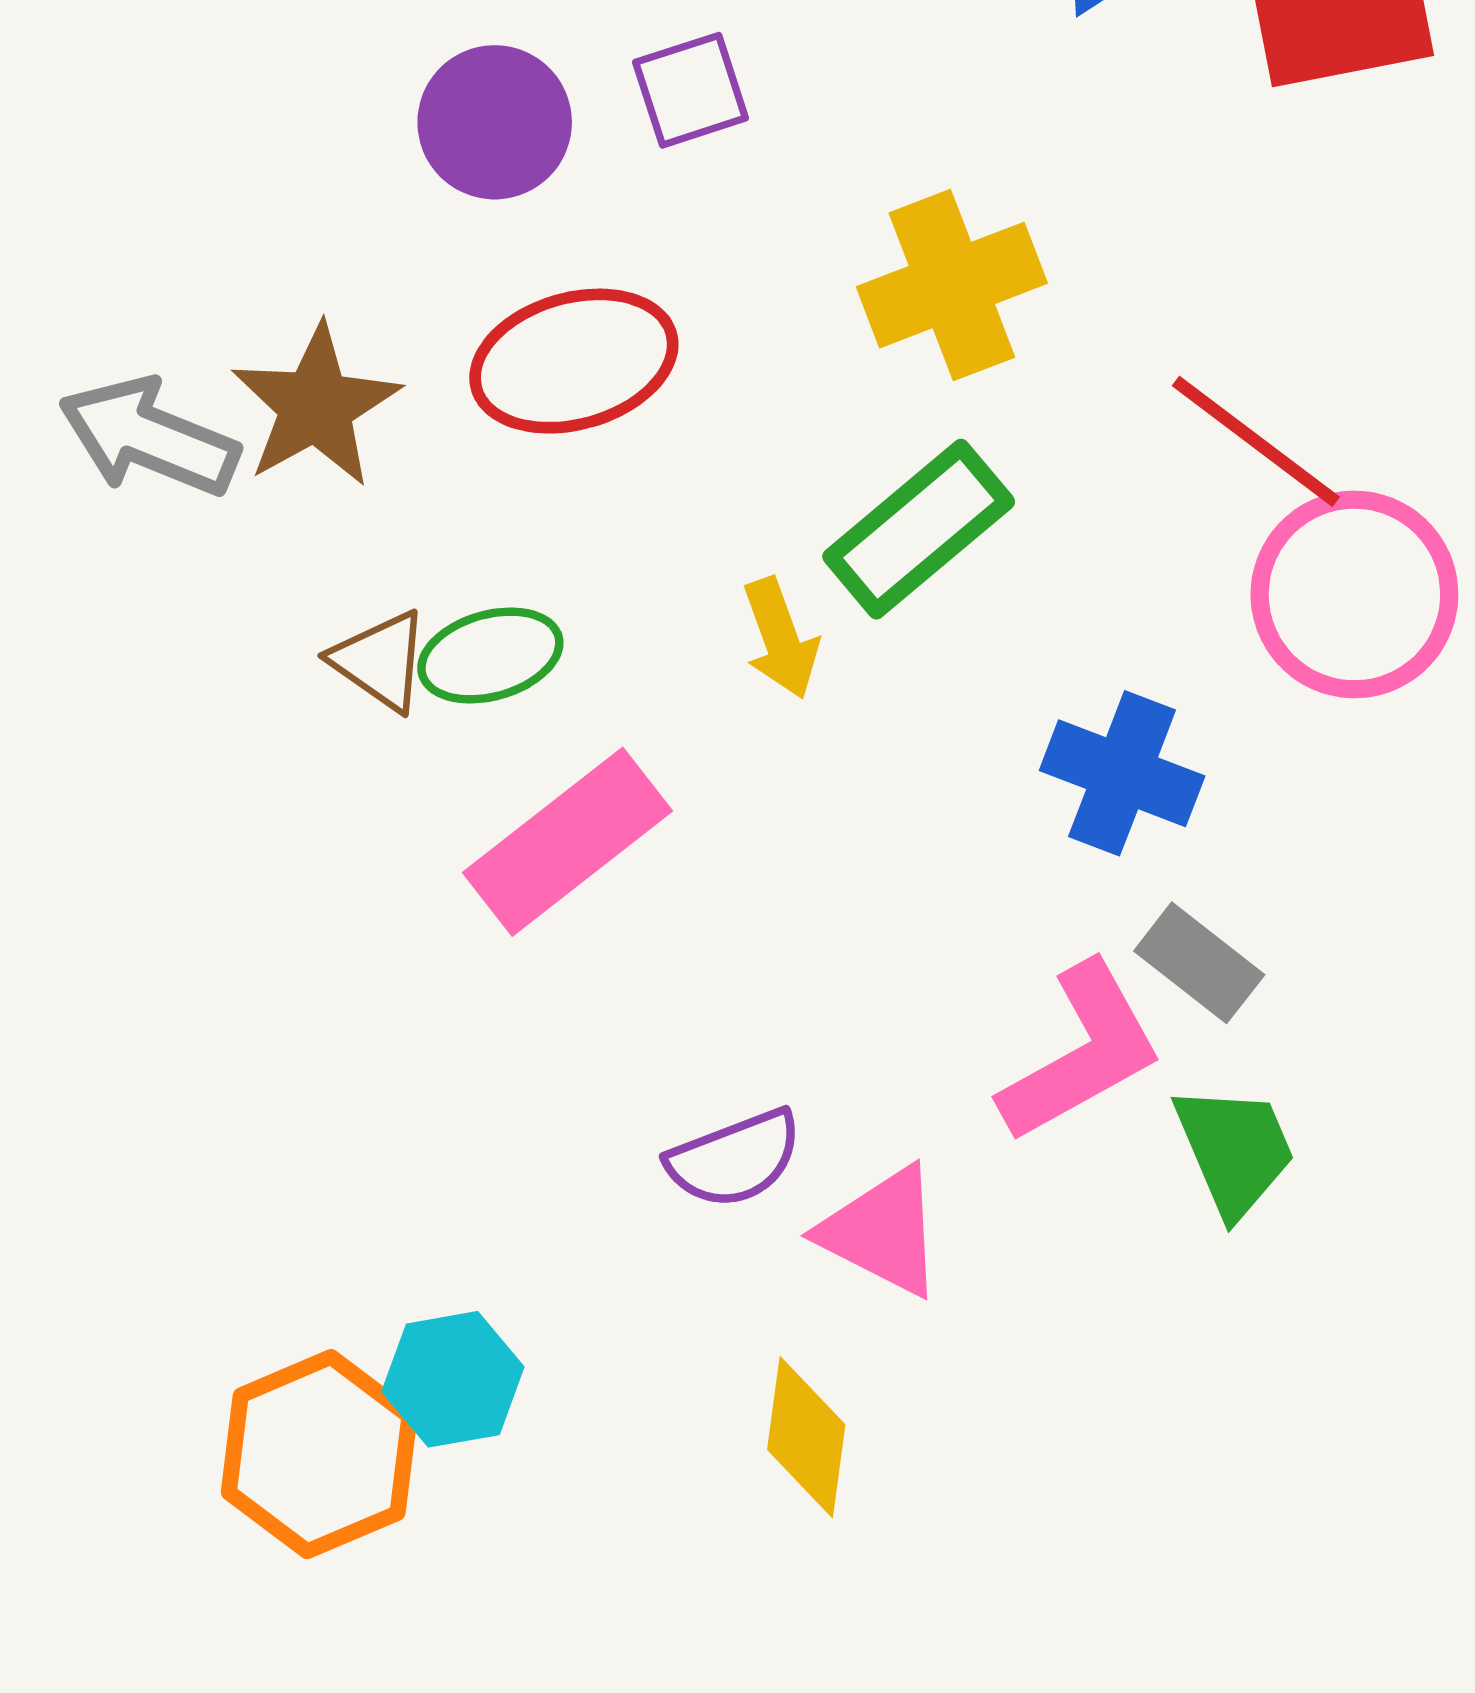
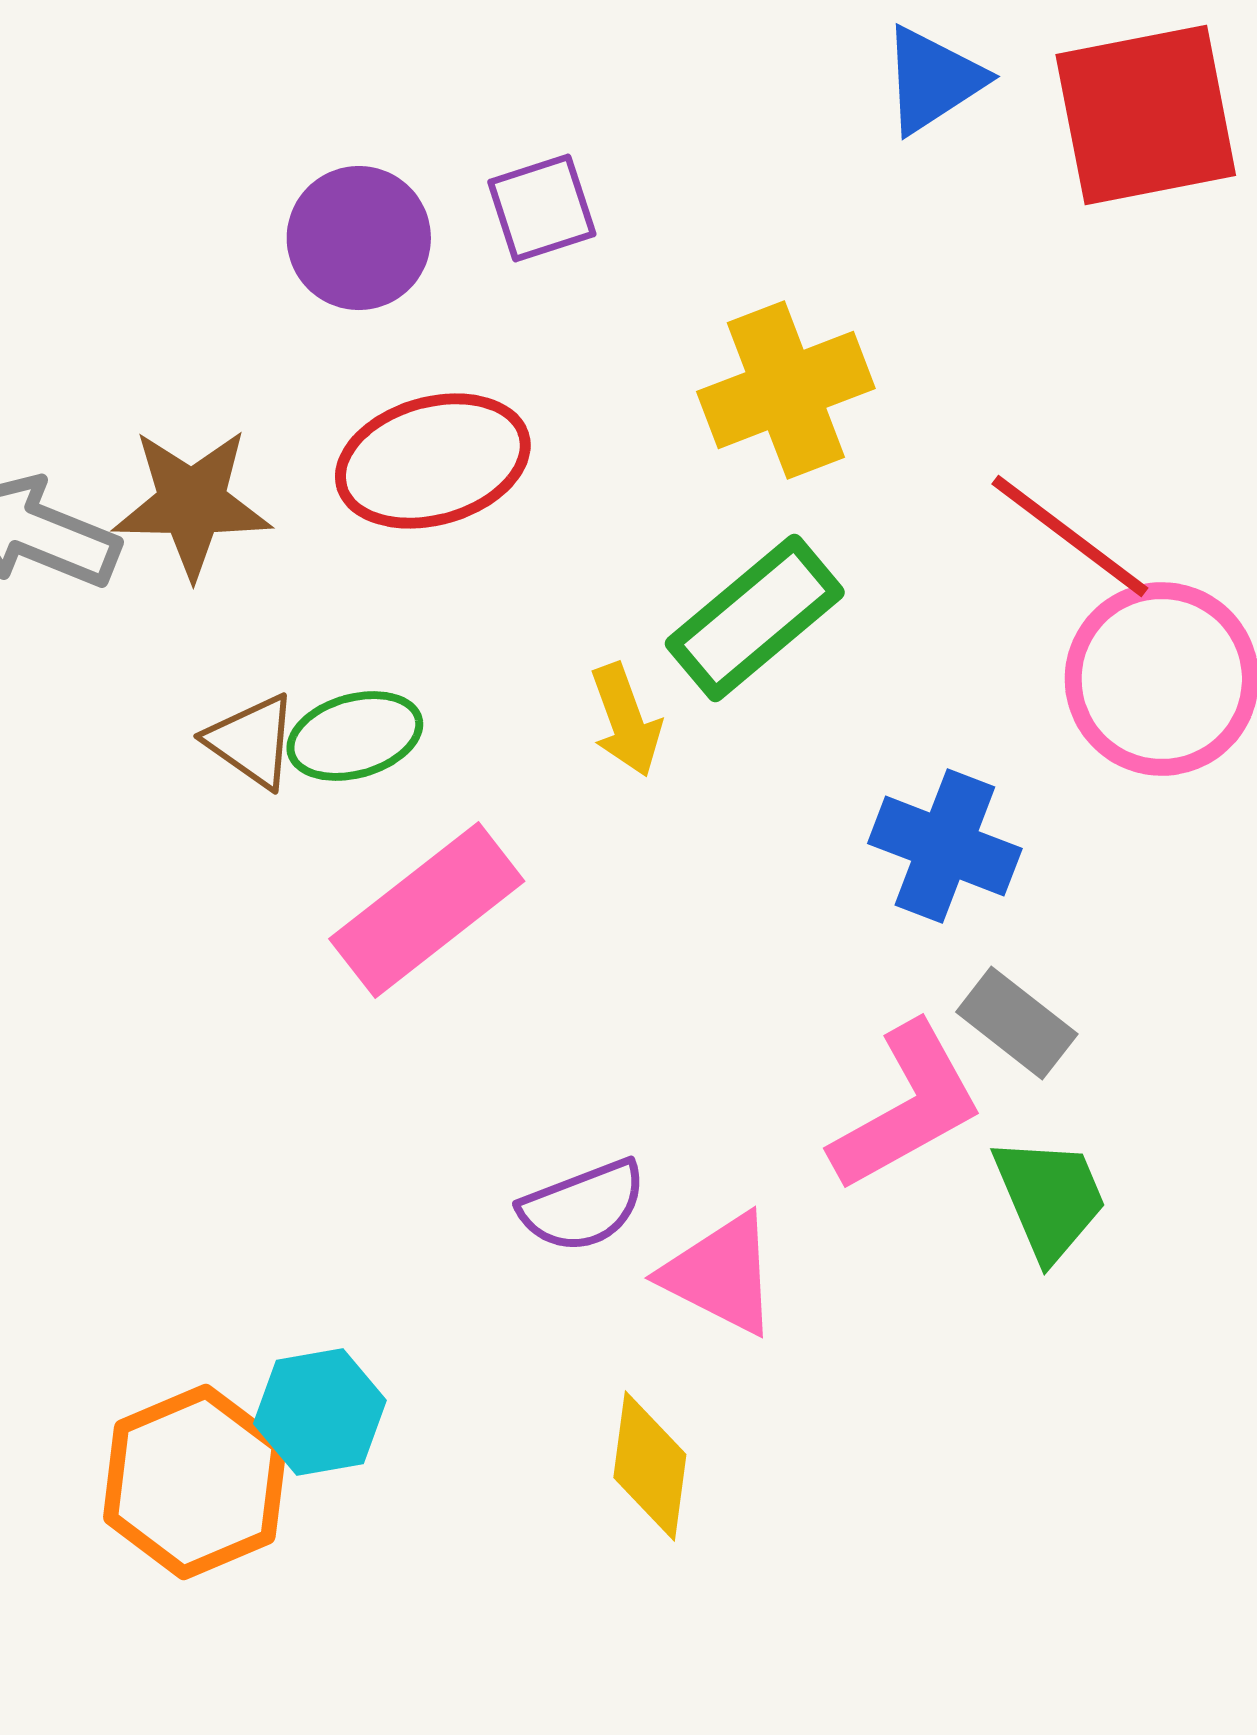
brown star: (316, 406) -> (192, 503), turned 30

